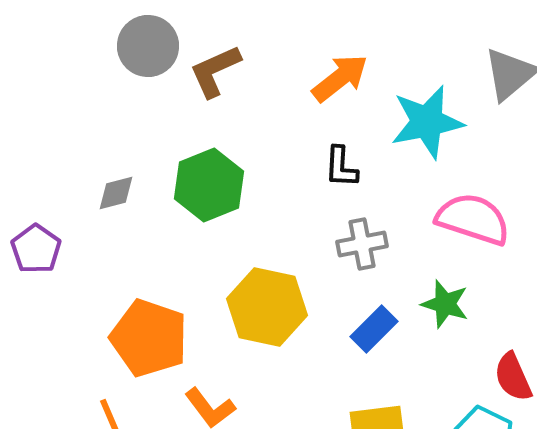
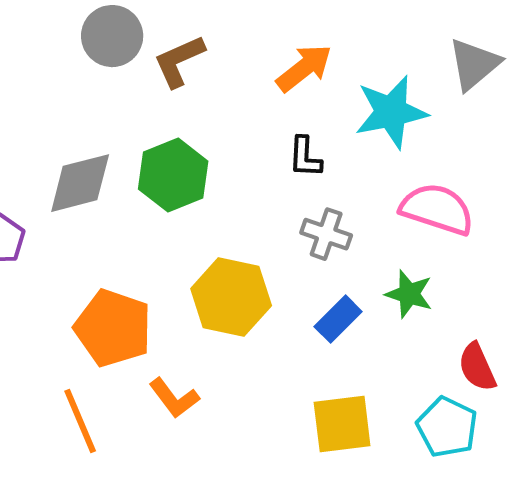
gray diamond: (116, 193) -> (80, 183), size x1.8
gray cross: (362, 244) -> (326, 234), turned 30

